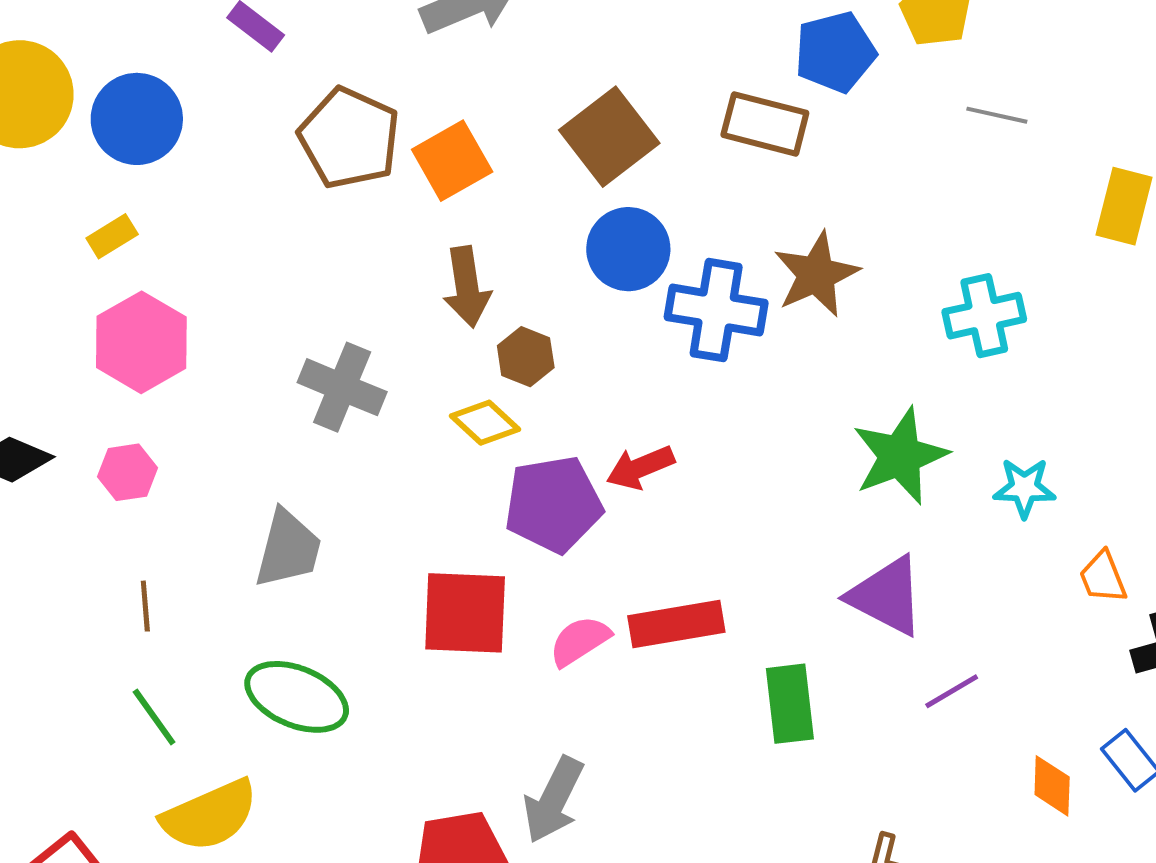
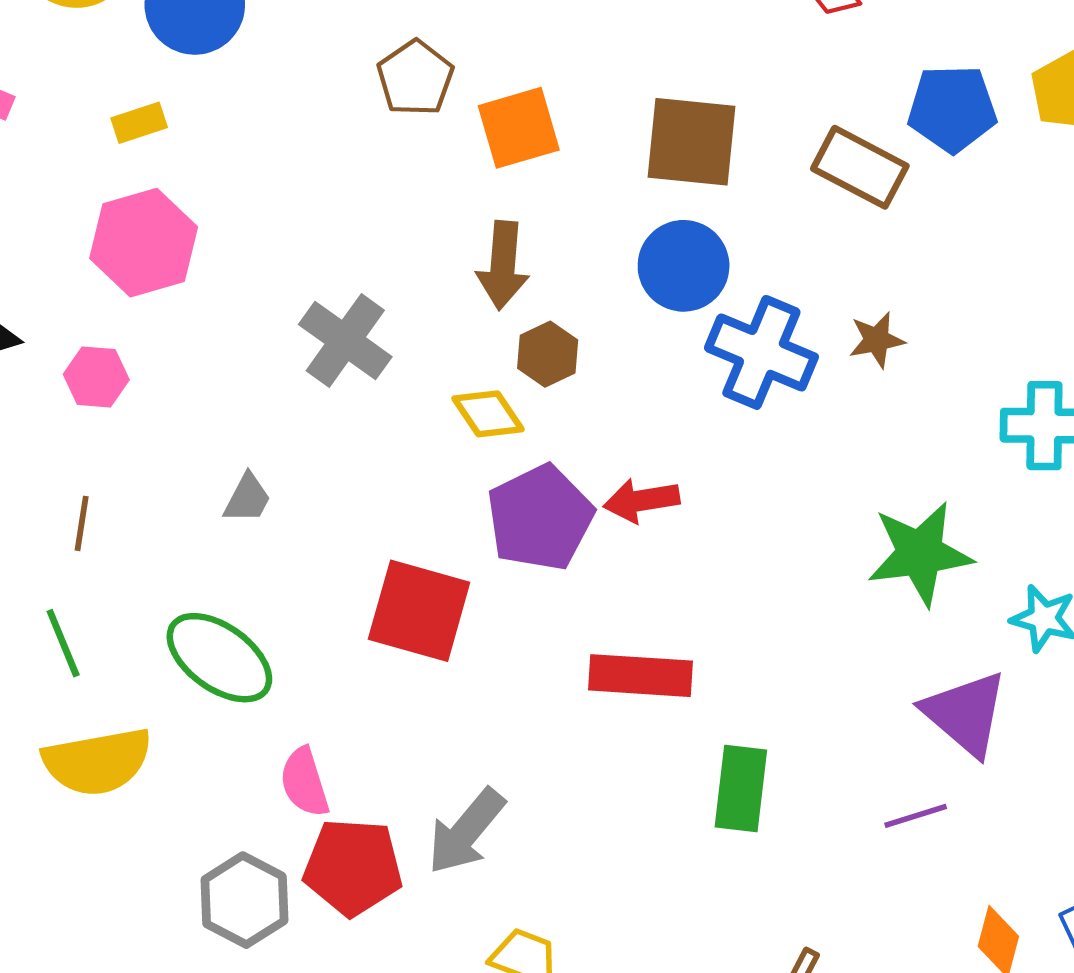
brown square: (609, 137) -> (692, 142), turned 30
brown pentagon: (349, 138) -> (415, 78), size x0.7
brown star: (816, 274) -> (877, 340), size x0.6
purple pentagon: (553, 504) -> (540, 518), turned -30
gray trapezoid: (288, 549) -> (247, 498), size x0.6
purple triangle: (886, 596) -> (965, 713), moved
pink semicircle: (580, 641) -> (304, 782), moved, turned -88

